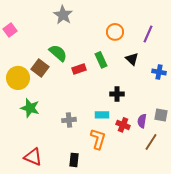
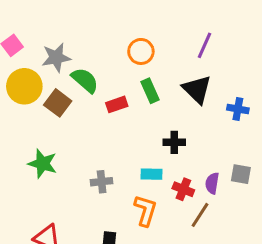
gray star: (63, 15) -> (56, 58), moved, turned 30
orange circle: (115, 32) -> (141, 51), moved
purple line: (148, 34) -> (205, 45), moved
black triangle: (132, 59) -> (197, 89), size x1.5
yellow circle: (18, 78) -> (24, 86), moved
brown line: (151, 142) -> (200, 215), moved

